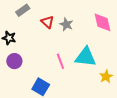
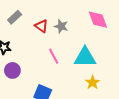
pink line: (60, 61) -> (54, 56), moved
yellow star: (106, 76) -> (93, 82), moved

